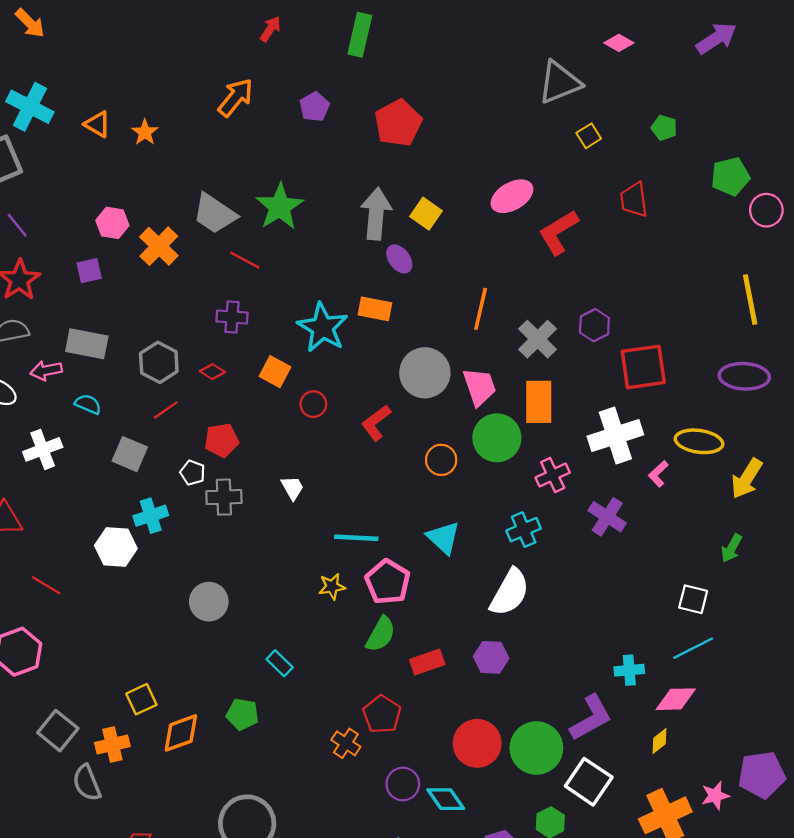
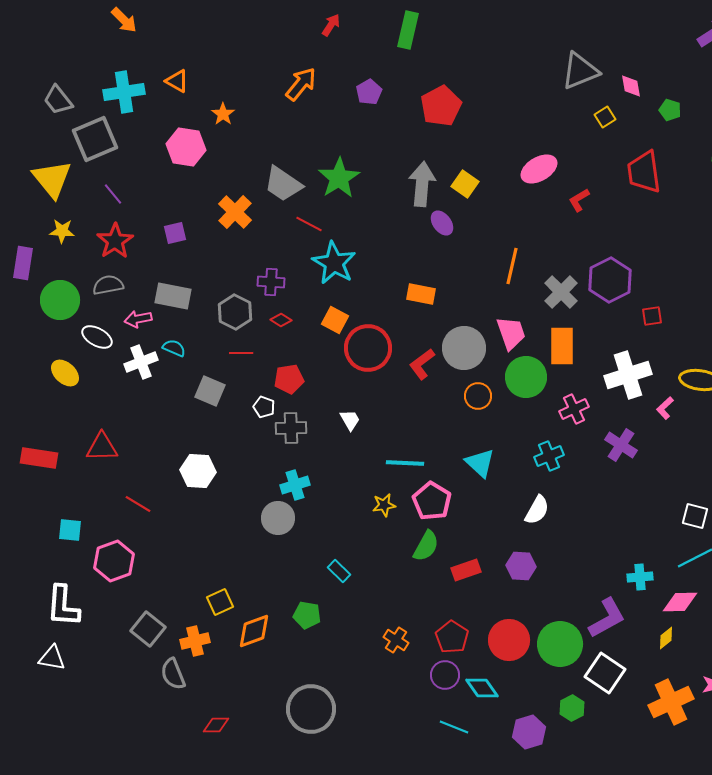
pink diamond: (619, 43) -> (631, 86), moved, turned 50
cyan cross: (30, 107) -> (124, 92), turned -36
orange triangle: (97, 124) -> (177, 81), moved
red trapezoid: (634, 200) -> (644, 172), size x1.4
pink hexagon: (112, 223) -> (186, 147), moved, size x1.4
red L-shape: (558, 232) -> (579, 200), size x0.6
orange rectangle: (375, 309) -> (421, 294), moved
purple cross: (232, 317) -> (271, 282), moved
purple hexagon: (594, 325) -> (610, 280), size x1.6
cyan star: (323, 327) -> (334, 263), moved
red square: (643, 367) -> (652, 316), size x0.5
gray circle: (425, 373) -> (464, 348), moved
red circle: (313, 404) -> (368, 348), size x2.0
red line: (166, 410) -> (241, 353), turned 35
white cross: (43, 449) -> (141, 362), moved
cyan cross: (151, 516) -> (295, 485), moved
white semicircle: (510, 592) -> (537, 510), size x0.7
red pentagon: (382, 714) -> (452, 637), moved

